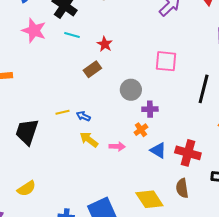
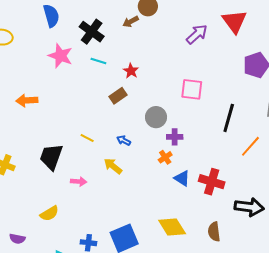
yellow line: (62, 112) -> (87, 138), turned 40
blue arrow: (83, 116) -> (124, 140), moved
pink arrow: (117, 146) -> (79, 181), moved
brown semicircle: (182, 188) -> (214, 232), moved

